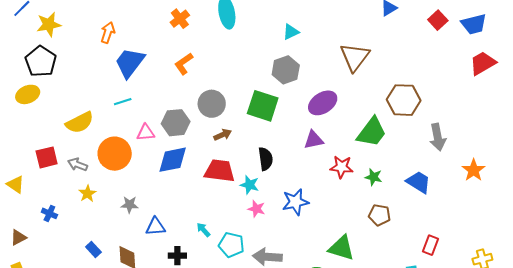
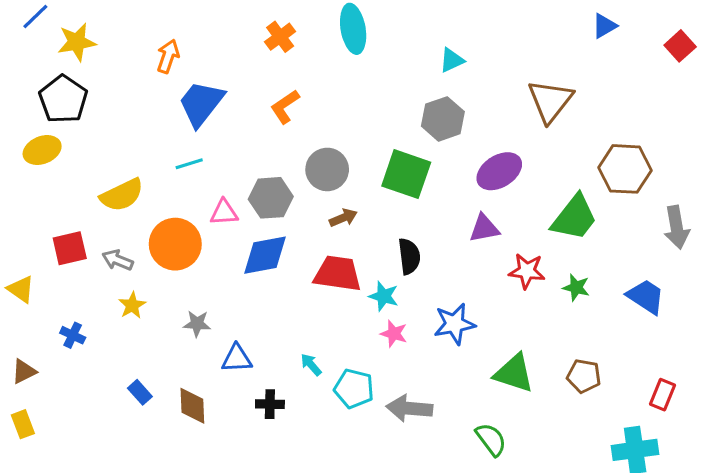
brown pentagon: (379, 215) -> (584, 376), moved
green triangle: (341, 248) -> (514, 373), moved

